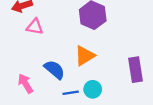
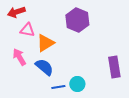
orange triangle: (85, 56) -> (45, 43), moved
pink arrow: (25, 83) -> (19, 57), moved

